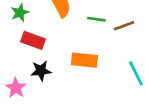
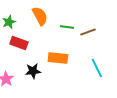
black star: (41, 71) -> (33, 71), moved

